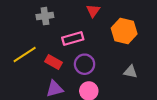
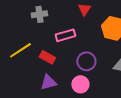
purple circle: (85, 64) -> (86, 61), moved

